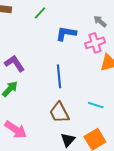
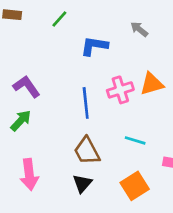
pink cross: (95, 43) -> (120, 90), moved
pink arrow: (16, 130) -> (29, 174), turned 50
black triangle: (68, 140) -> (82, 183), moved

